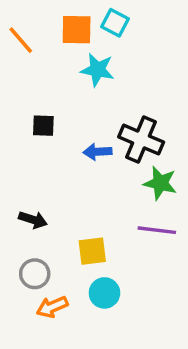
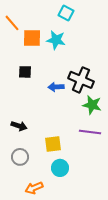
orange square: (77, 30) -> (32, 38), moved
orange arrow: (52, 307) -> (34, 188), moved

